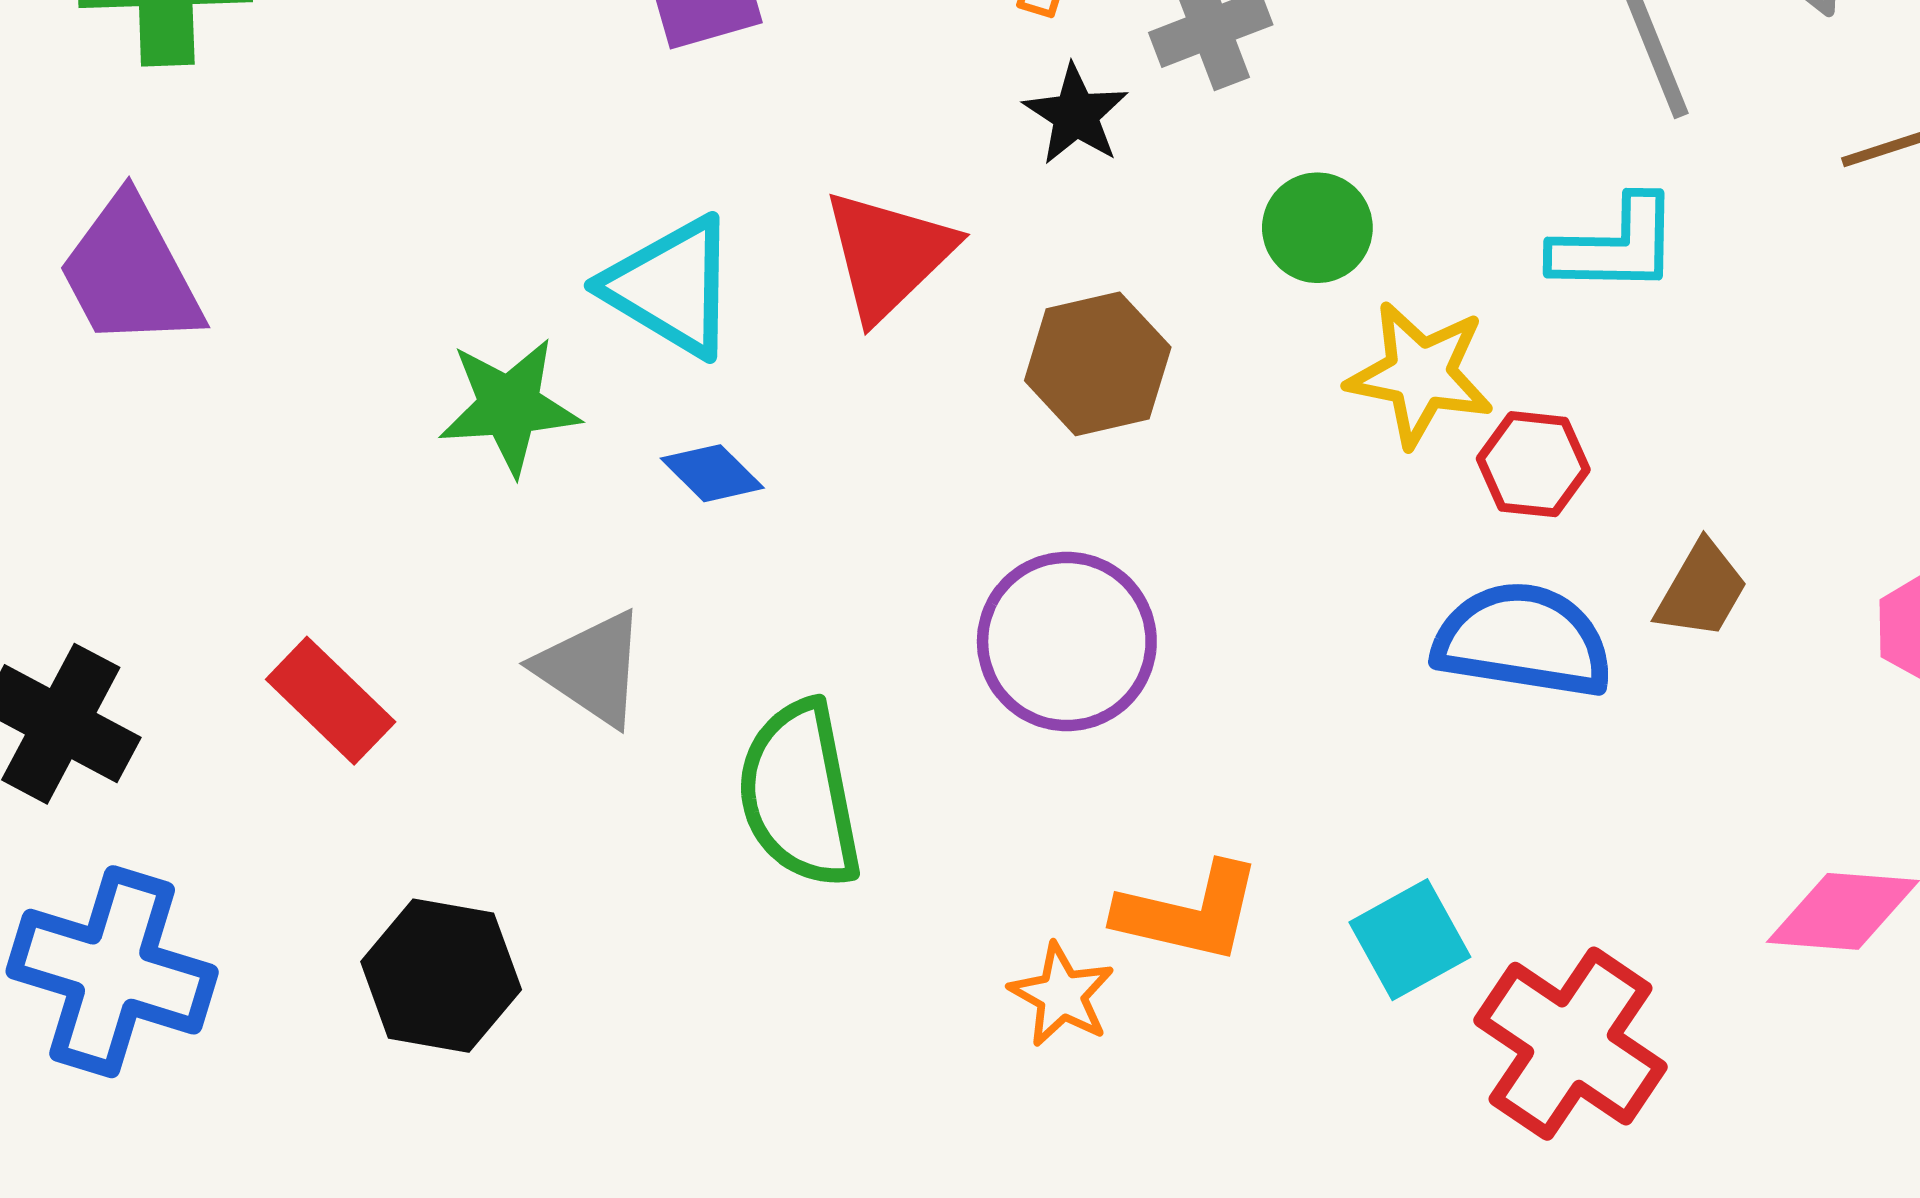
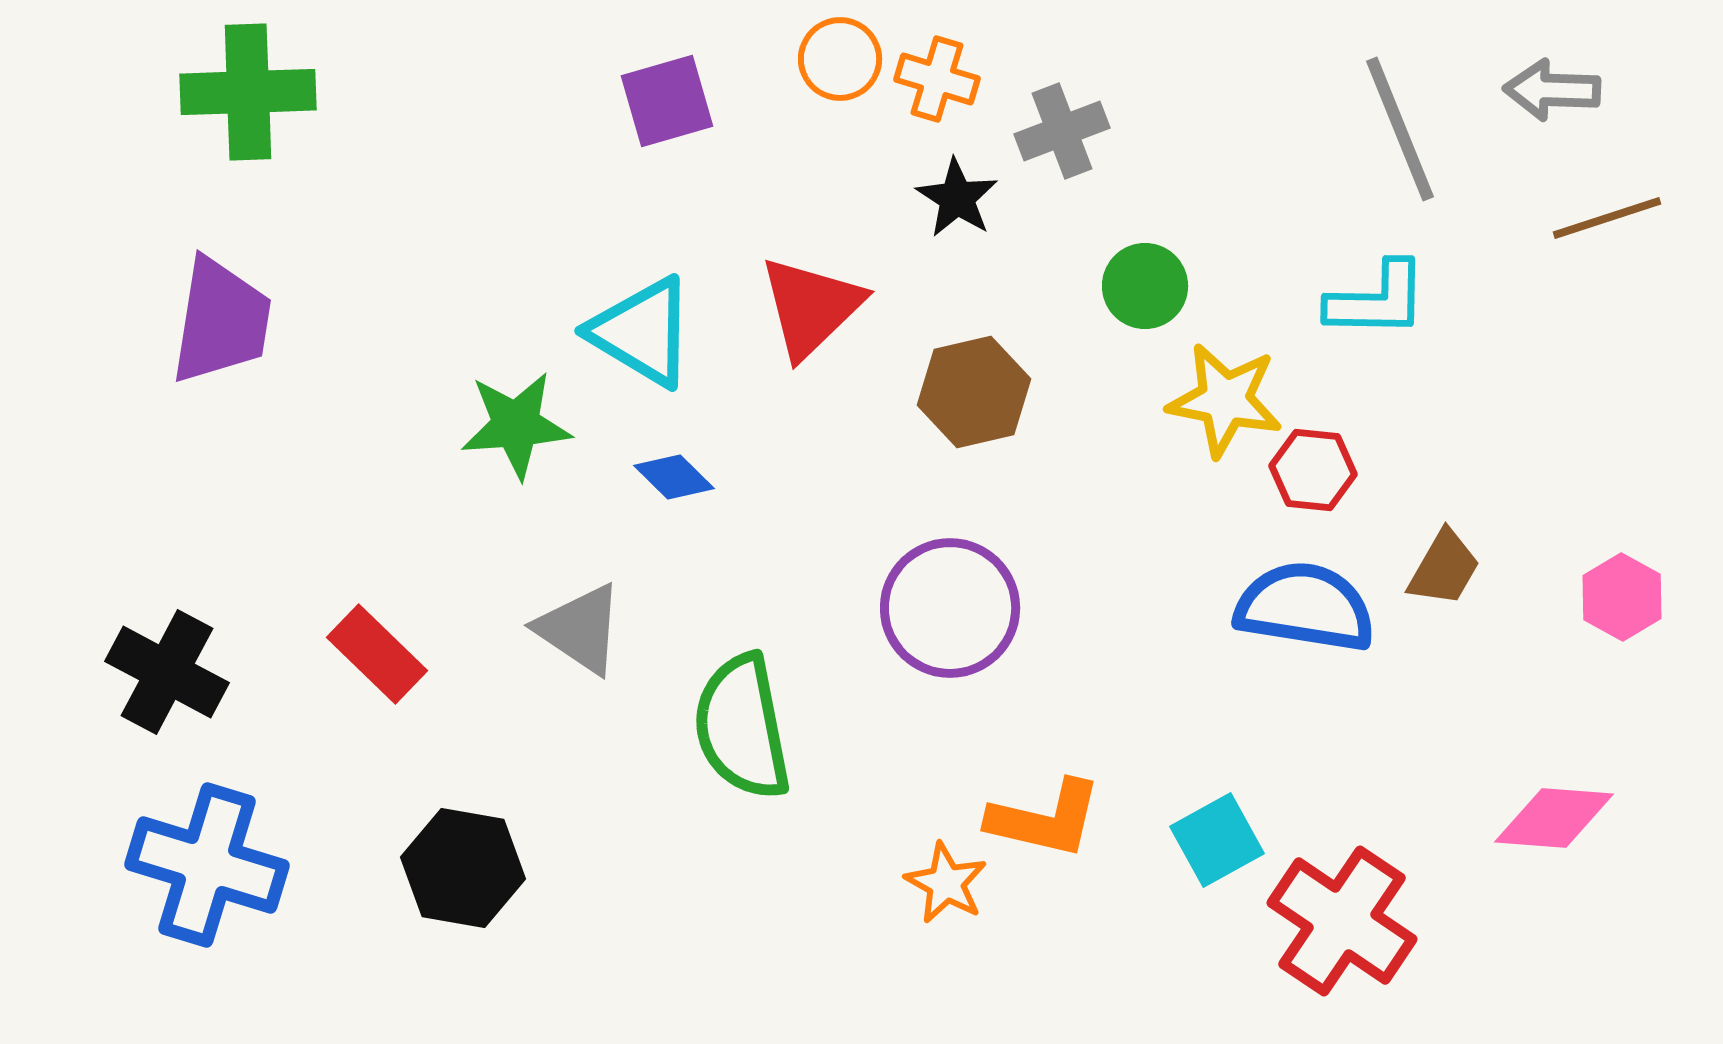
purple trapezoid: (130, 273) -> (221, 321), turned -143

